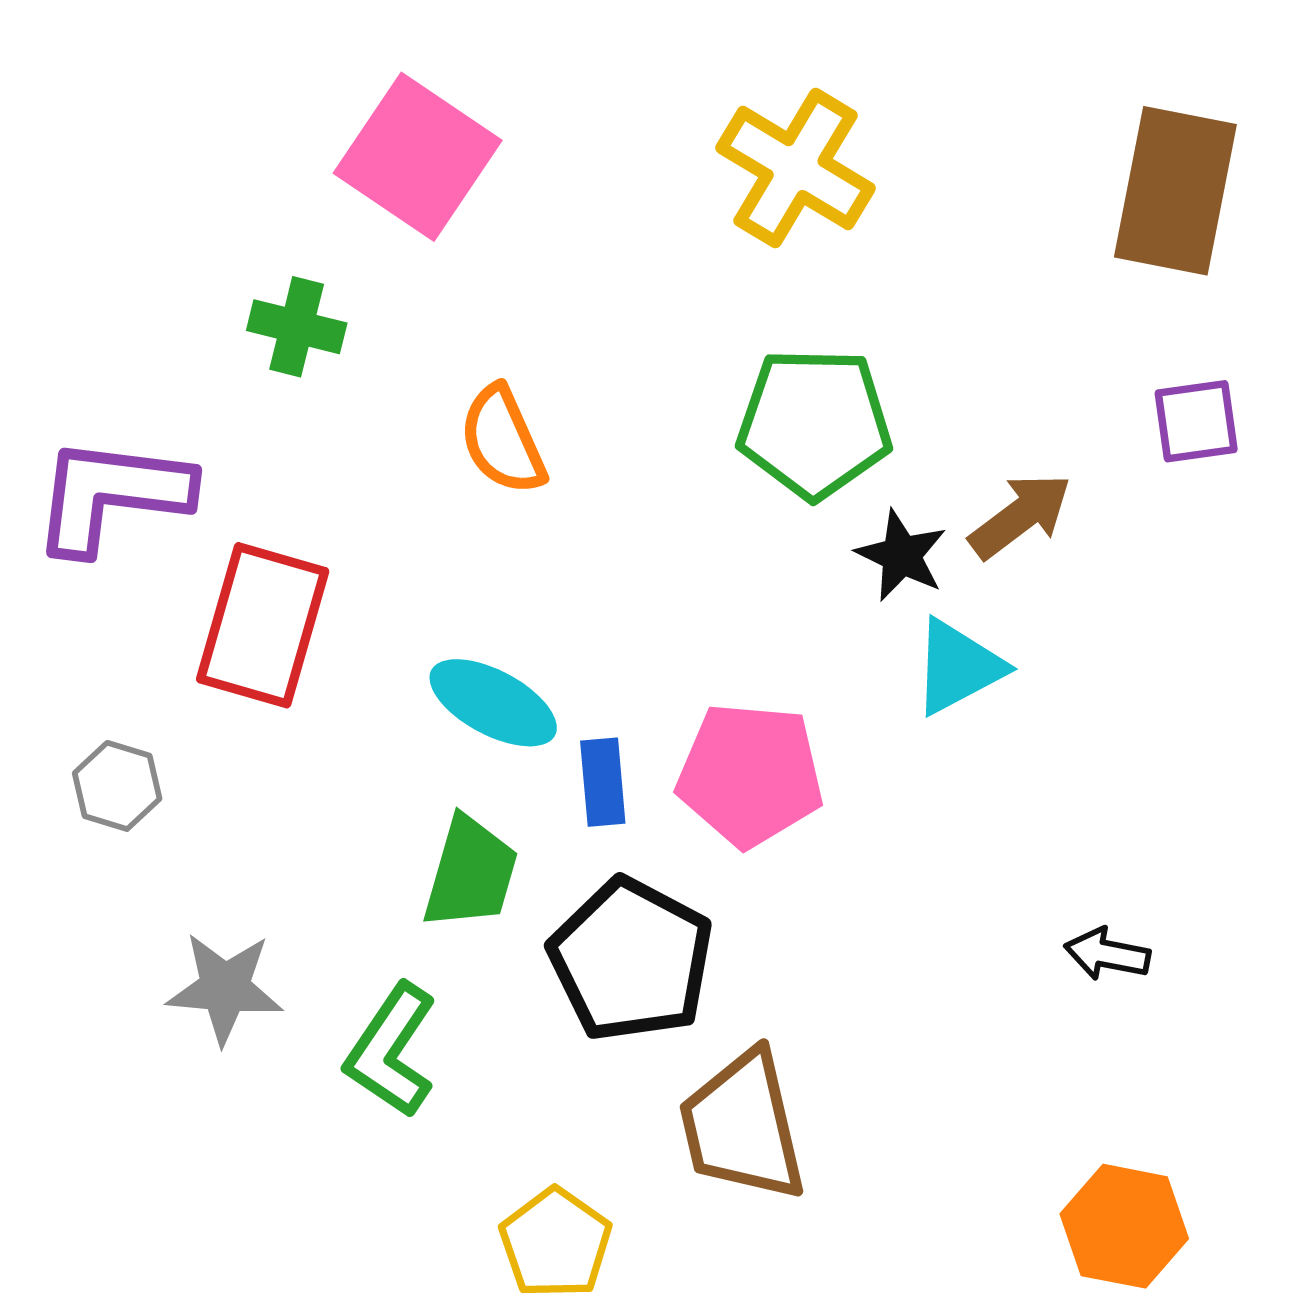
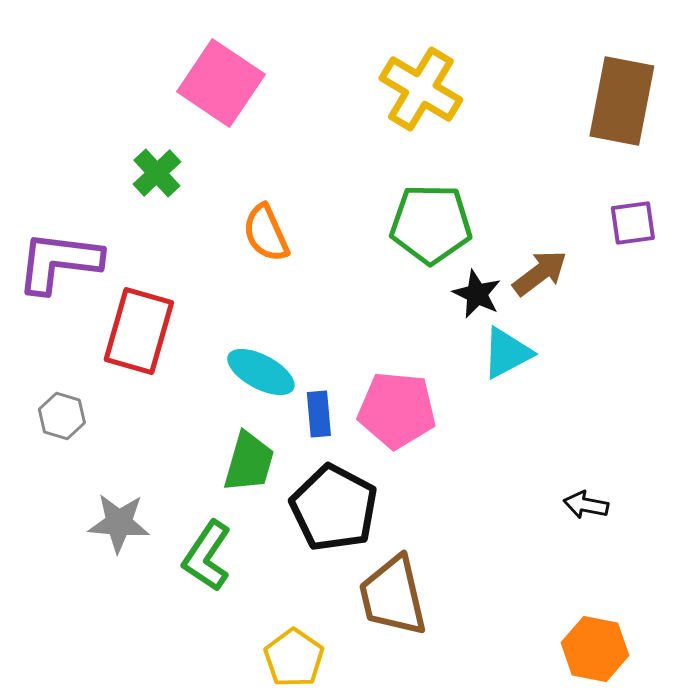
green cross: (297, 327) -> (157, 173), turned 33

